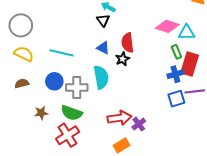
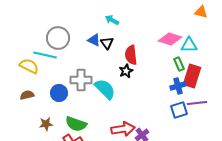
black triangle: (103, 20) -> (107, 43), moved
gray circle: (21, 25) -> (58, 38), moved
blue triangle: (103, 48) -> (94, 40), moved
cyan line: (61, 53) -> (45, 55), moved
cyan semicircle: (101, 77) -> (105, 89), turned -35
gray cross: (77, 87) -> (81, 80), moved

